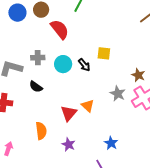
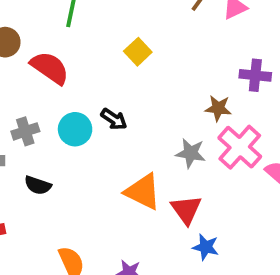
yellow square: (104, 53) -> (138, 52), moved, turned -32
orange triangle: (88, 106) -> (143, 192), size x1.5
red triangle: (69, 113) -> (186, 210), moved

